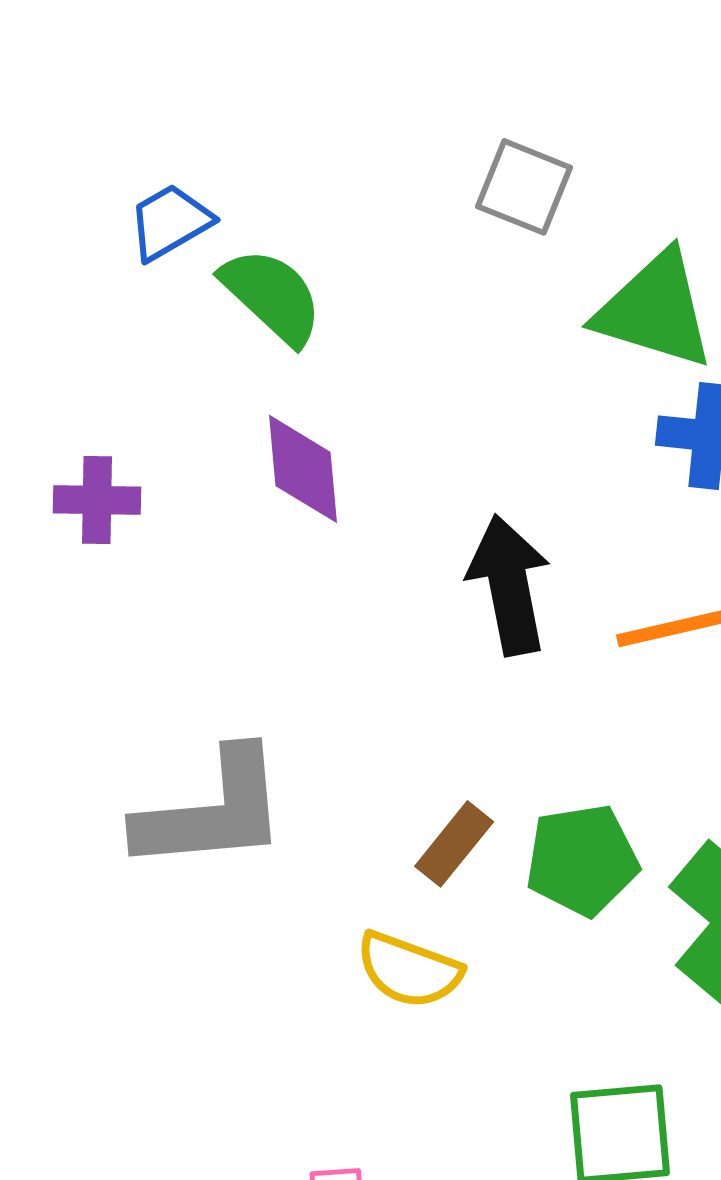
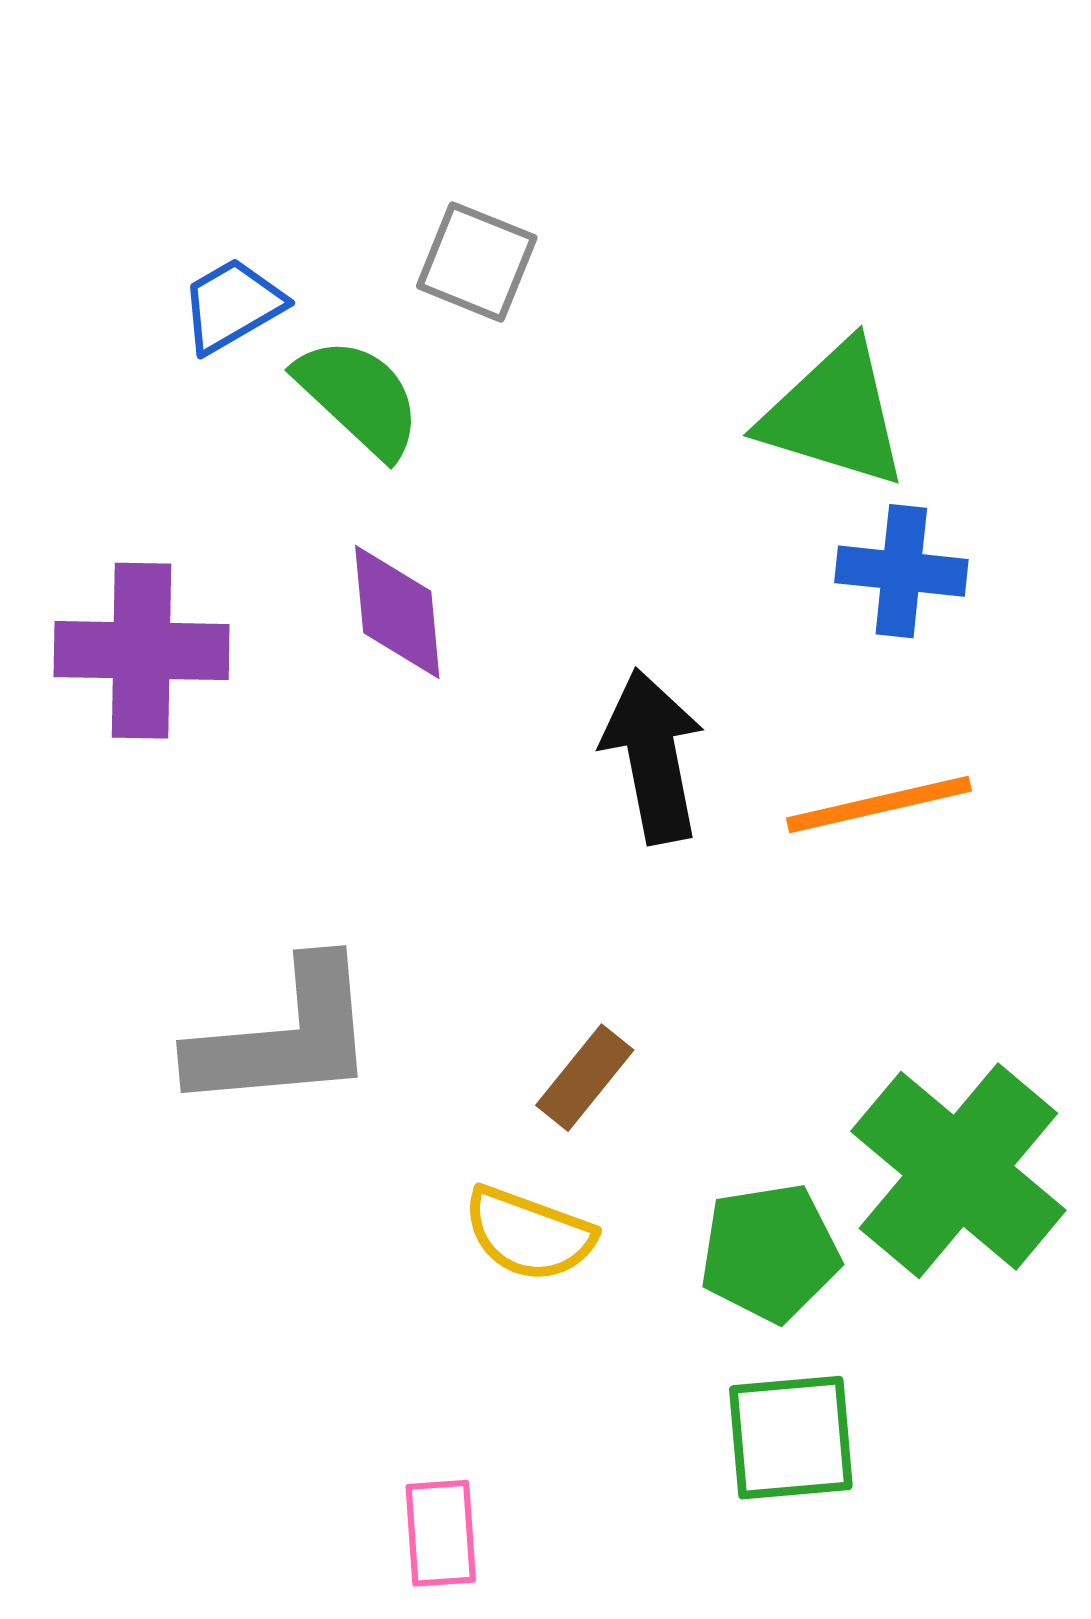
gray square: (524, 187) -> (477, 262), moved
purple cross: (97, 500) -> (142, 651), size x1.6
green pentagon: (582, 860) -> (770, 1253), moved

